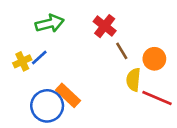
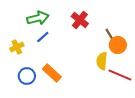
brown line: (122, 51) -> (110, 35), moved
blue line: (39, 57) -> (43, 37), moved
blue circle: (47, 106) -> (27, 76), moved, size x0.7

